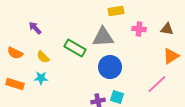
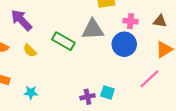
purple arrow: (35, 28) -> (21, 20), size x1.6
blue circle: (110, 67) -> (124, 44), moved
cyan star: (41, 78) -> (31, 93), moved

